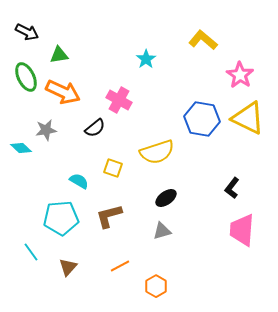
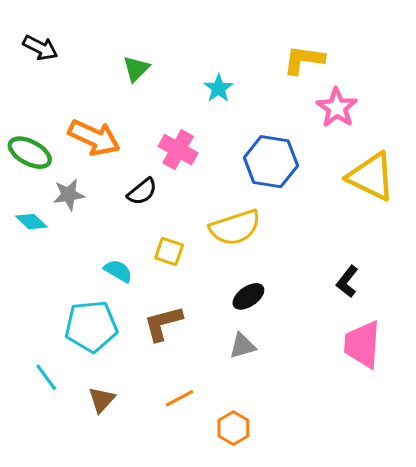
yellow L-shape: (203, 40) -> (304, 60), turned -32
green triangle: (59, 55) -> (136, 69), moved, turned -36
pink star: (240, 75) -> (337, 108), moved
green ellipse: (26, 77) -> (30, 153), moved, turned -36
blue hexagon: (202, 119) -> (271, 162), moved

